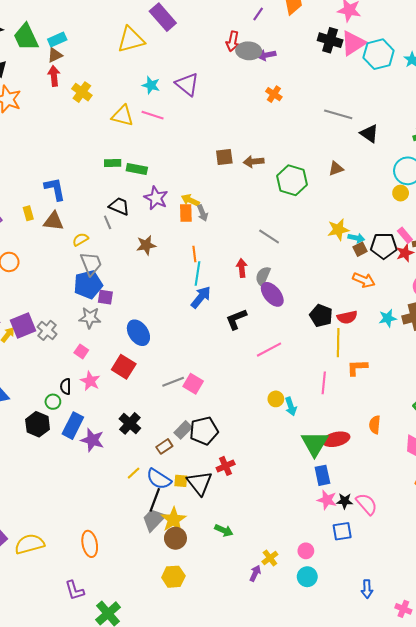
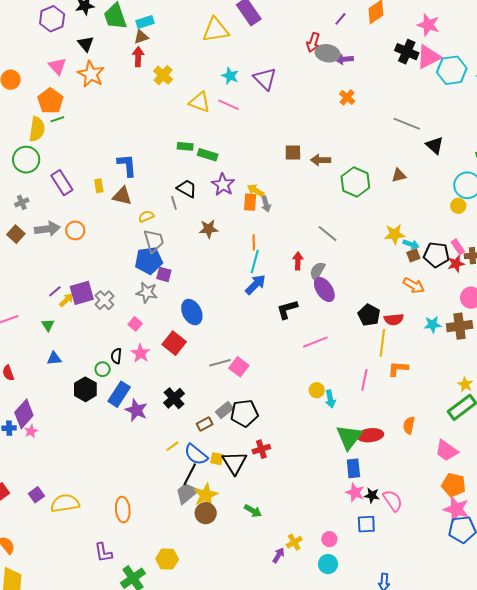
yellow hexagon: (173, 577) -> (167, 559), moved

